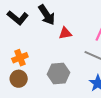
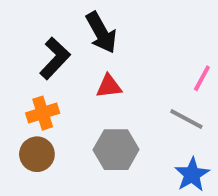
black L-shape: (18, 18) -> (55, 58), moved, turned -90
red triangle: (65, 33) -> (109, 86), moved

